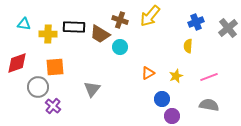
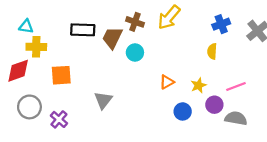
yellow cross: (48, 34) -> (36, 47), moved
brown trapezoid: (100, 34) -> (112, 38), turned 85
gray circle: (38, 87) -> (29, 107), moved
purple circle: (172, 116) -> (214, 105), moved

